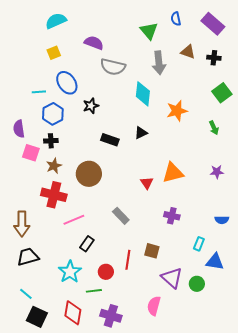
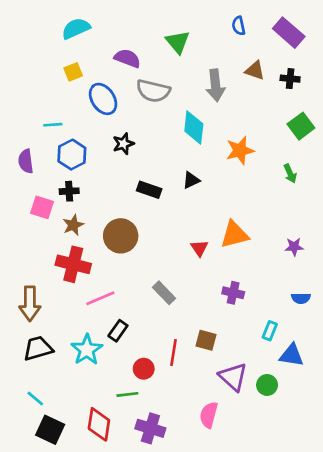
green triangle: (149, 31) -> (178, 42), moved
blue ellipse: (67, 83) -> (103, 99), moved
purple semicircle: (19, 129) -> (26, 161), moved
purple star: (217, 172) -> (294, 247), moved
cyan star: (70, 272) -> (87, 350), moved

